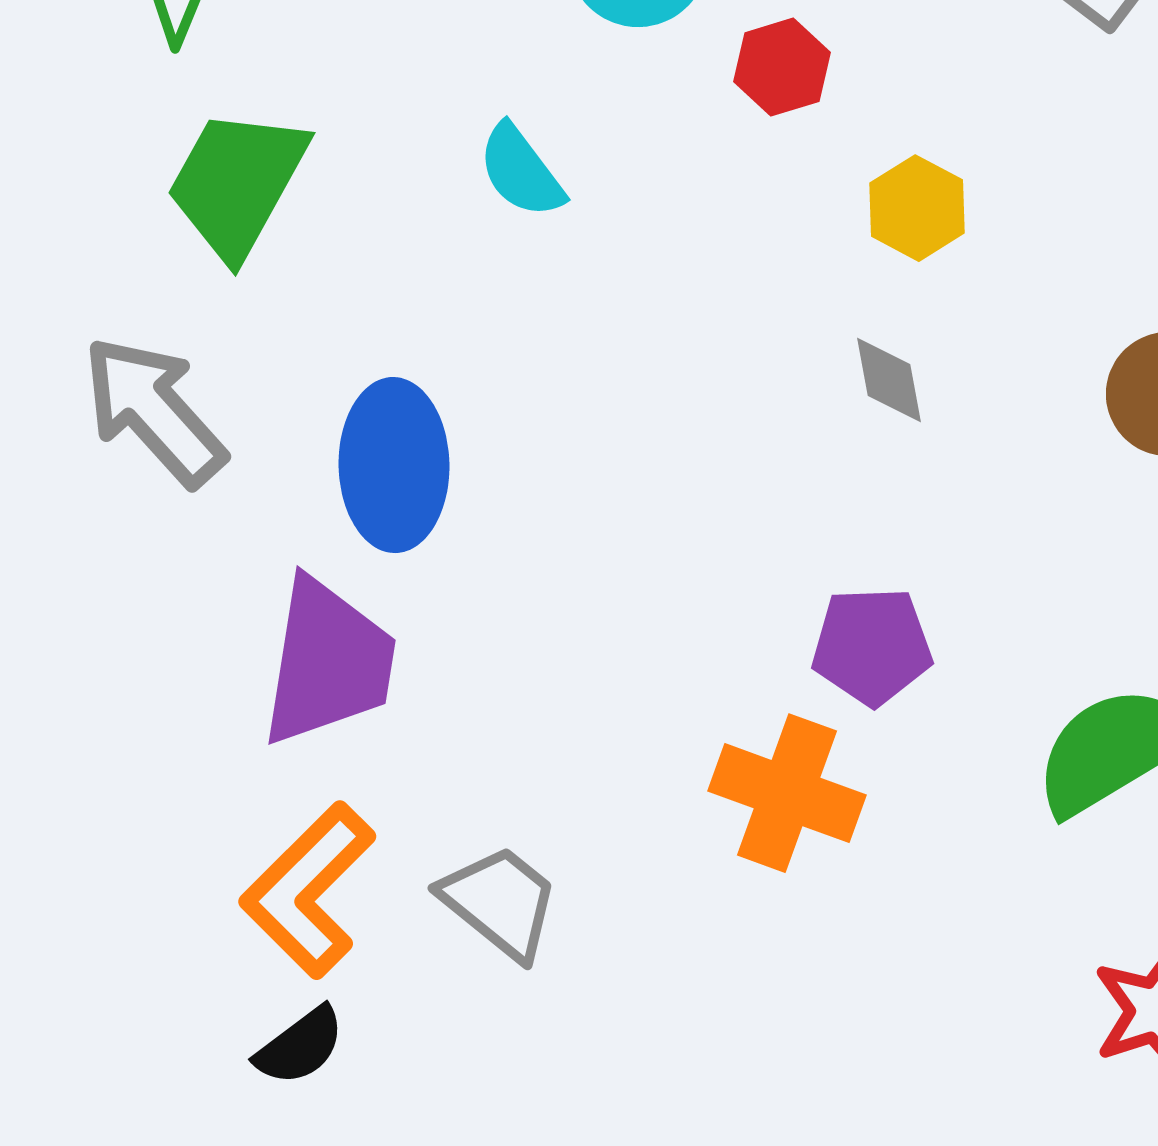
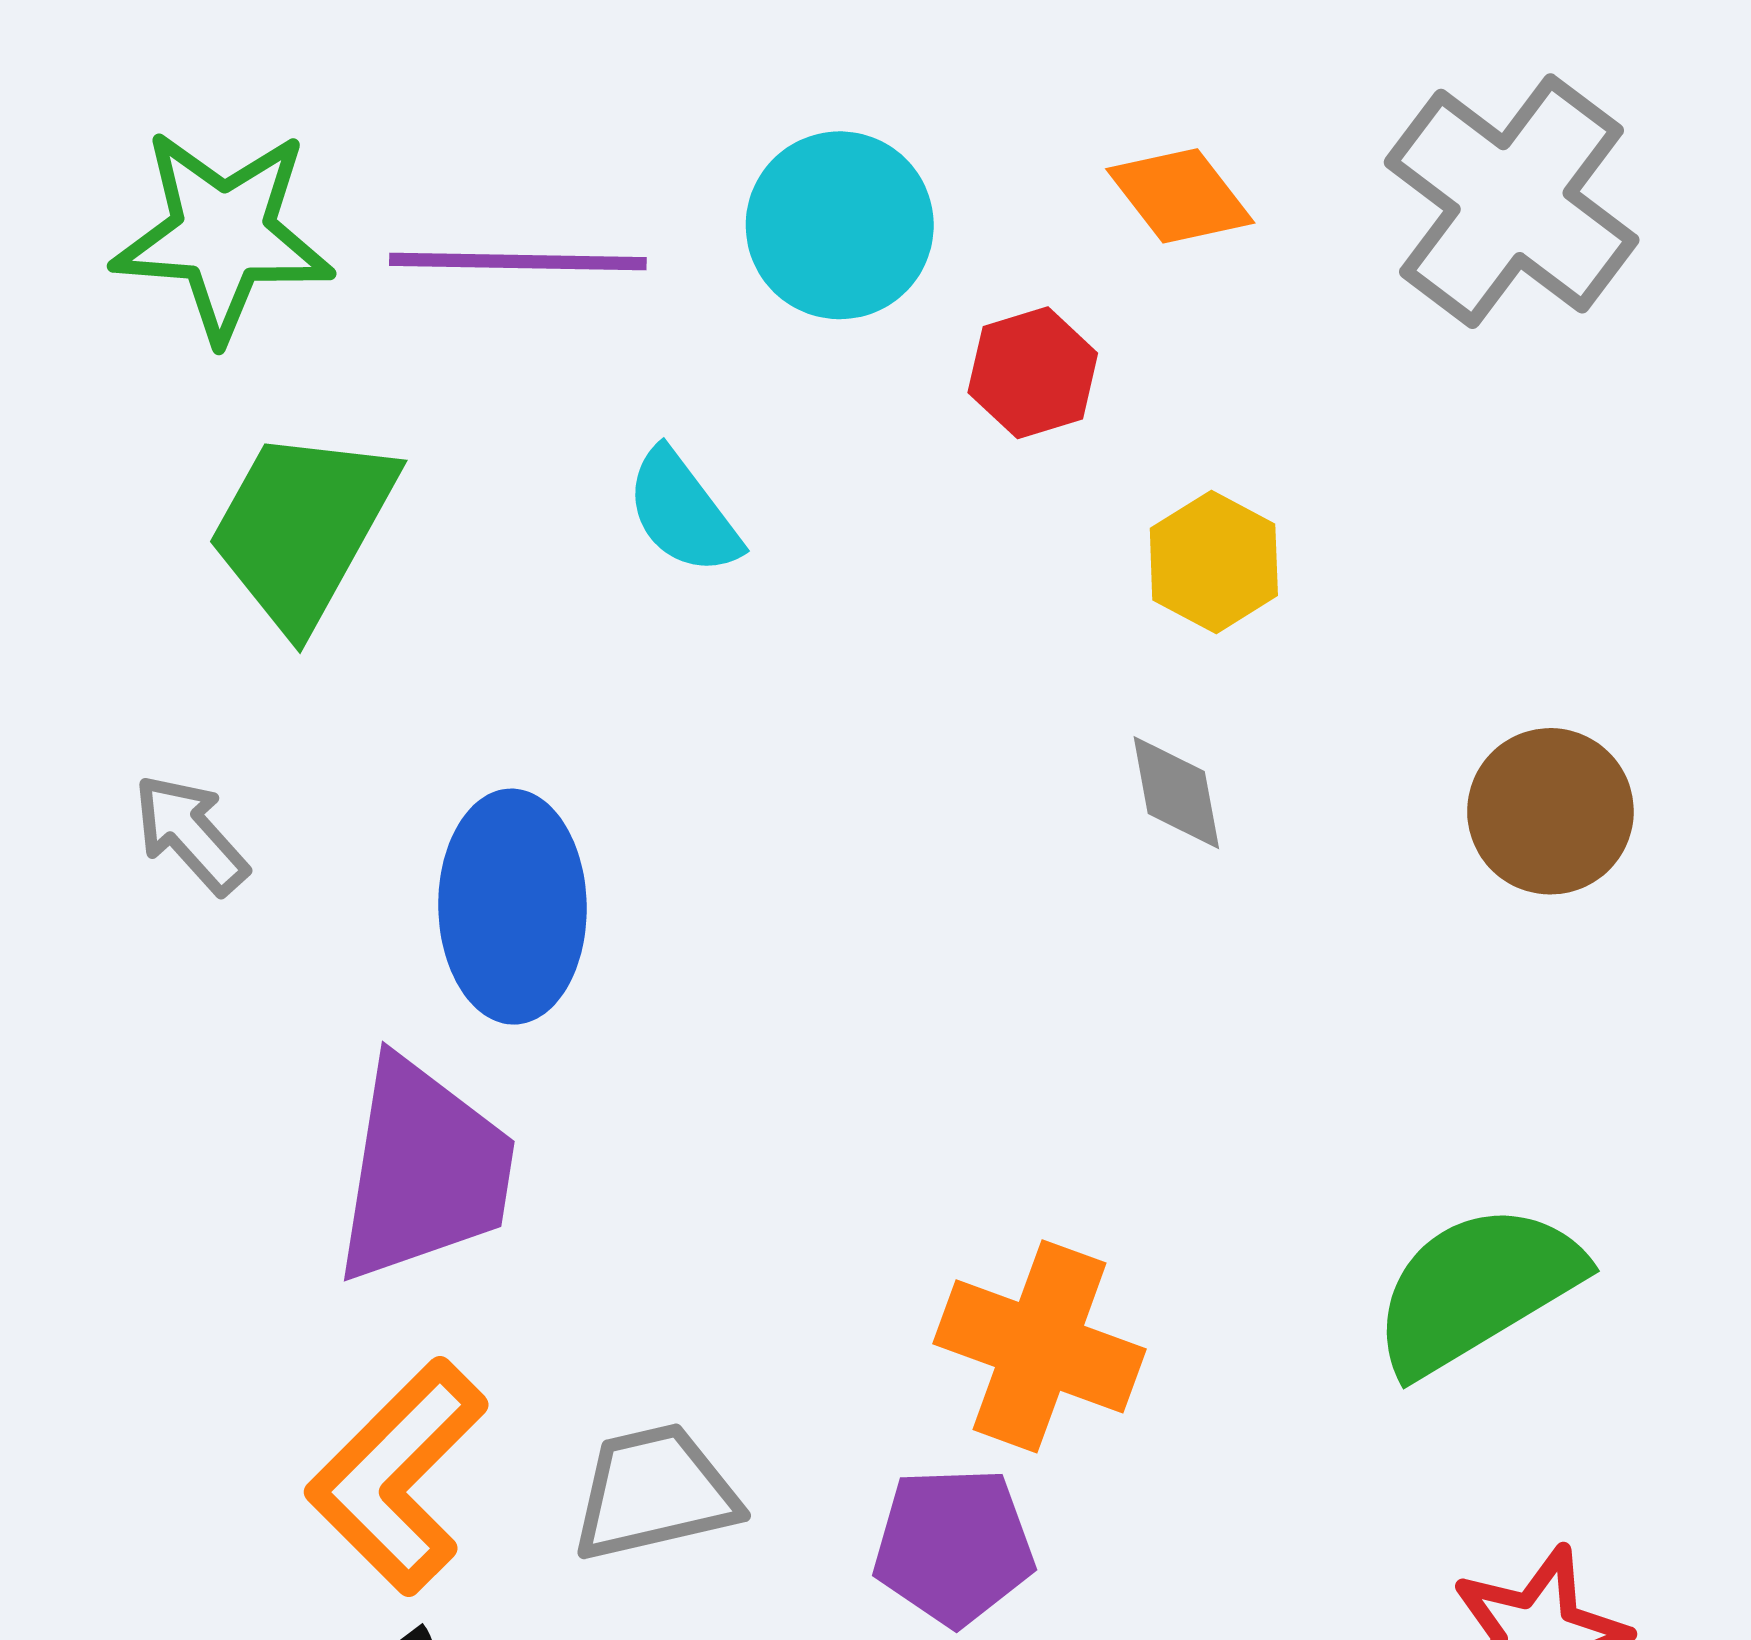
gray arrow: (154, 411) -> (191, 834), size x0.6
purple pentagon: (872, 646) -> (954, 1546), moved
gray trapezoid: (500, 902) -> (655, 1493), turned -52

